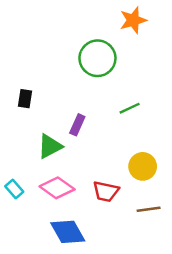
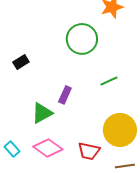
black rectangle: (25, 99) -> (21, 62), moved, turned 49
yellow circle: (143, 166) -> (120, 130), size x1.4

